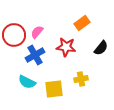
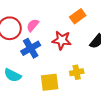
cyan semicircle: (27, 82) -> (13, 75), moved

